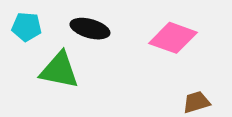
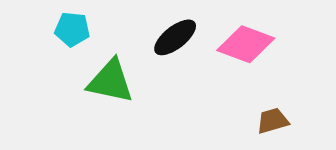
black ellipse: (90, 29) -> (175, 37), moved, turned -54

